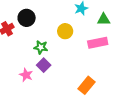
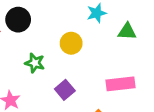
pink rectangle: (98, 43) -> (121, 84), moved
purple square: (44, 65) -> (65, 90), moved

